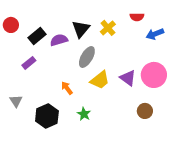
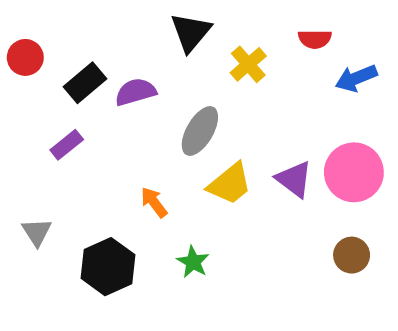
black triangle: (81, 29) -> (191, 32), moved
brown circle: (145, 111) -> (352, 255), moved

